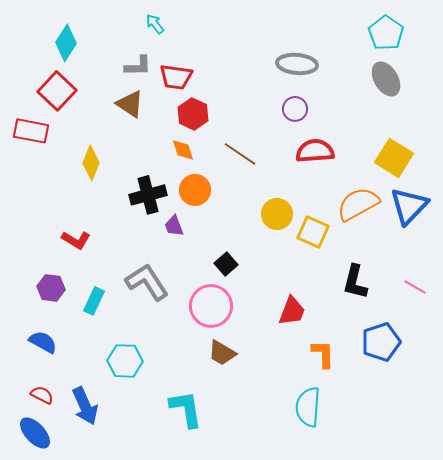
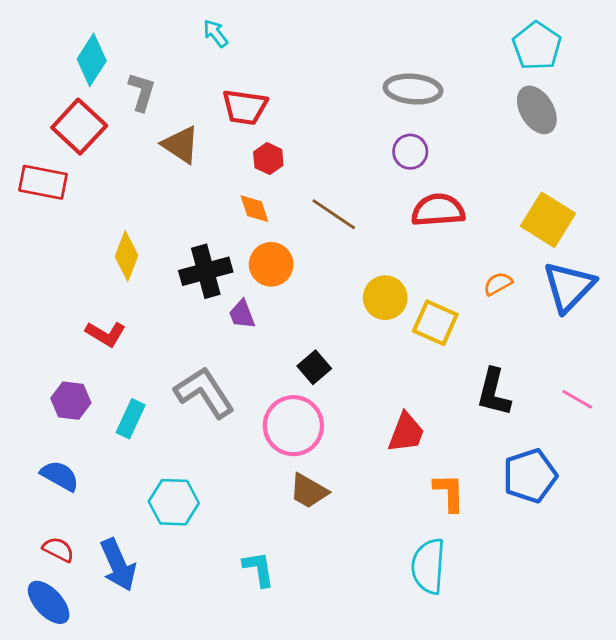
gray L-shape: (138, 66) -> (142, 92), moved, turned -72
red hexagon: (193, 114) -> (268, 159), size x0.7
yellow diamond: (91, 163) -> (126, 256), moved
orange semicircle: (358, 204) -> (498, 284), size x0.5
cyan L-shape: (186, 409) -> (259, 569), size x0.7

